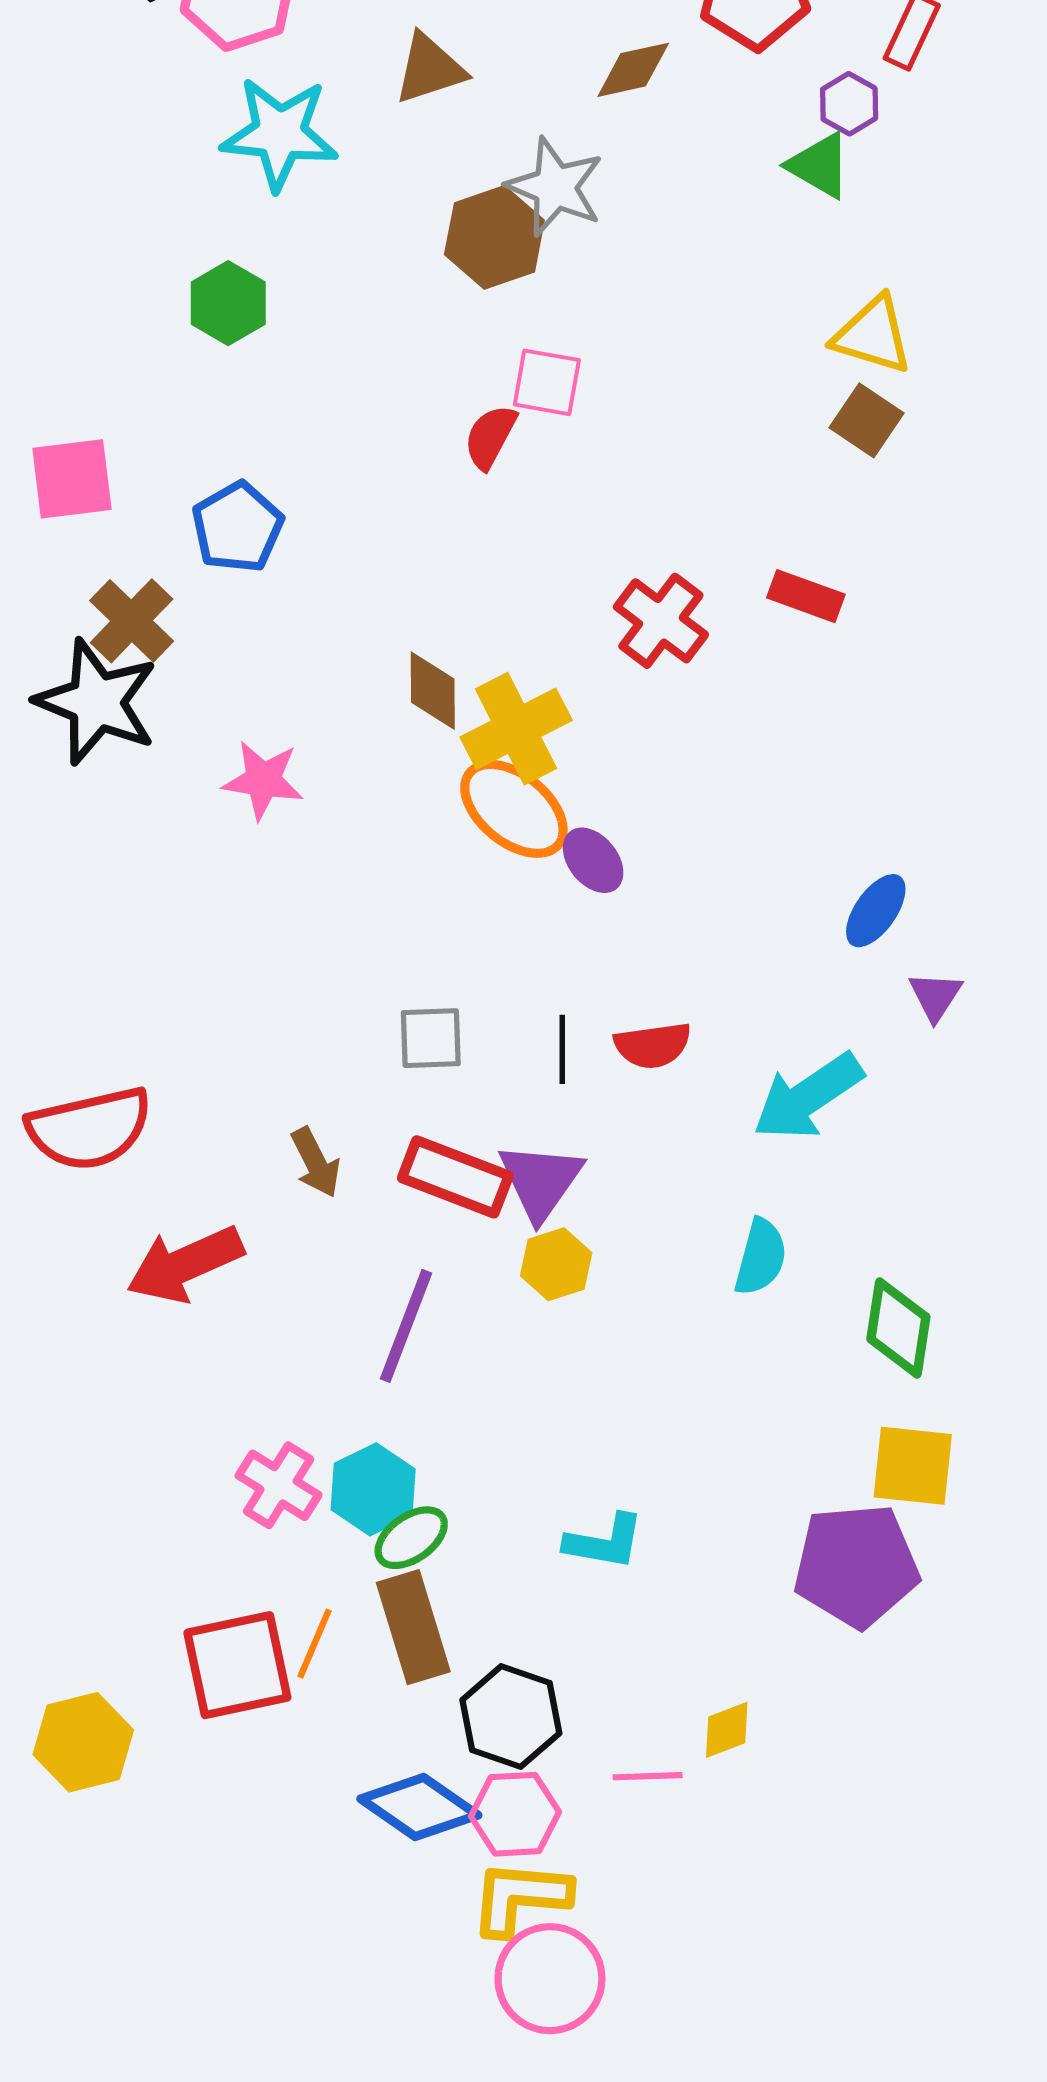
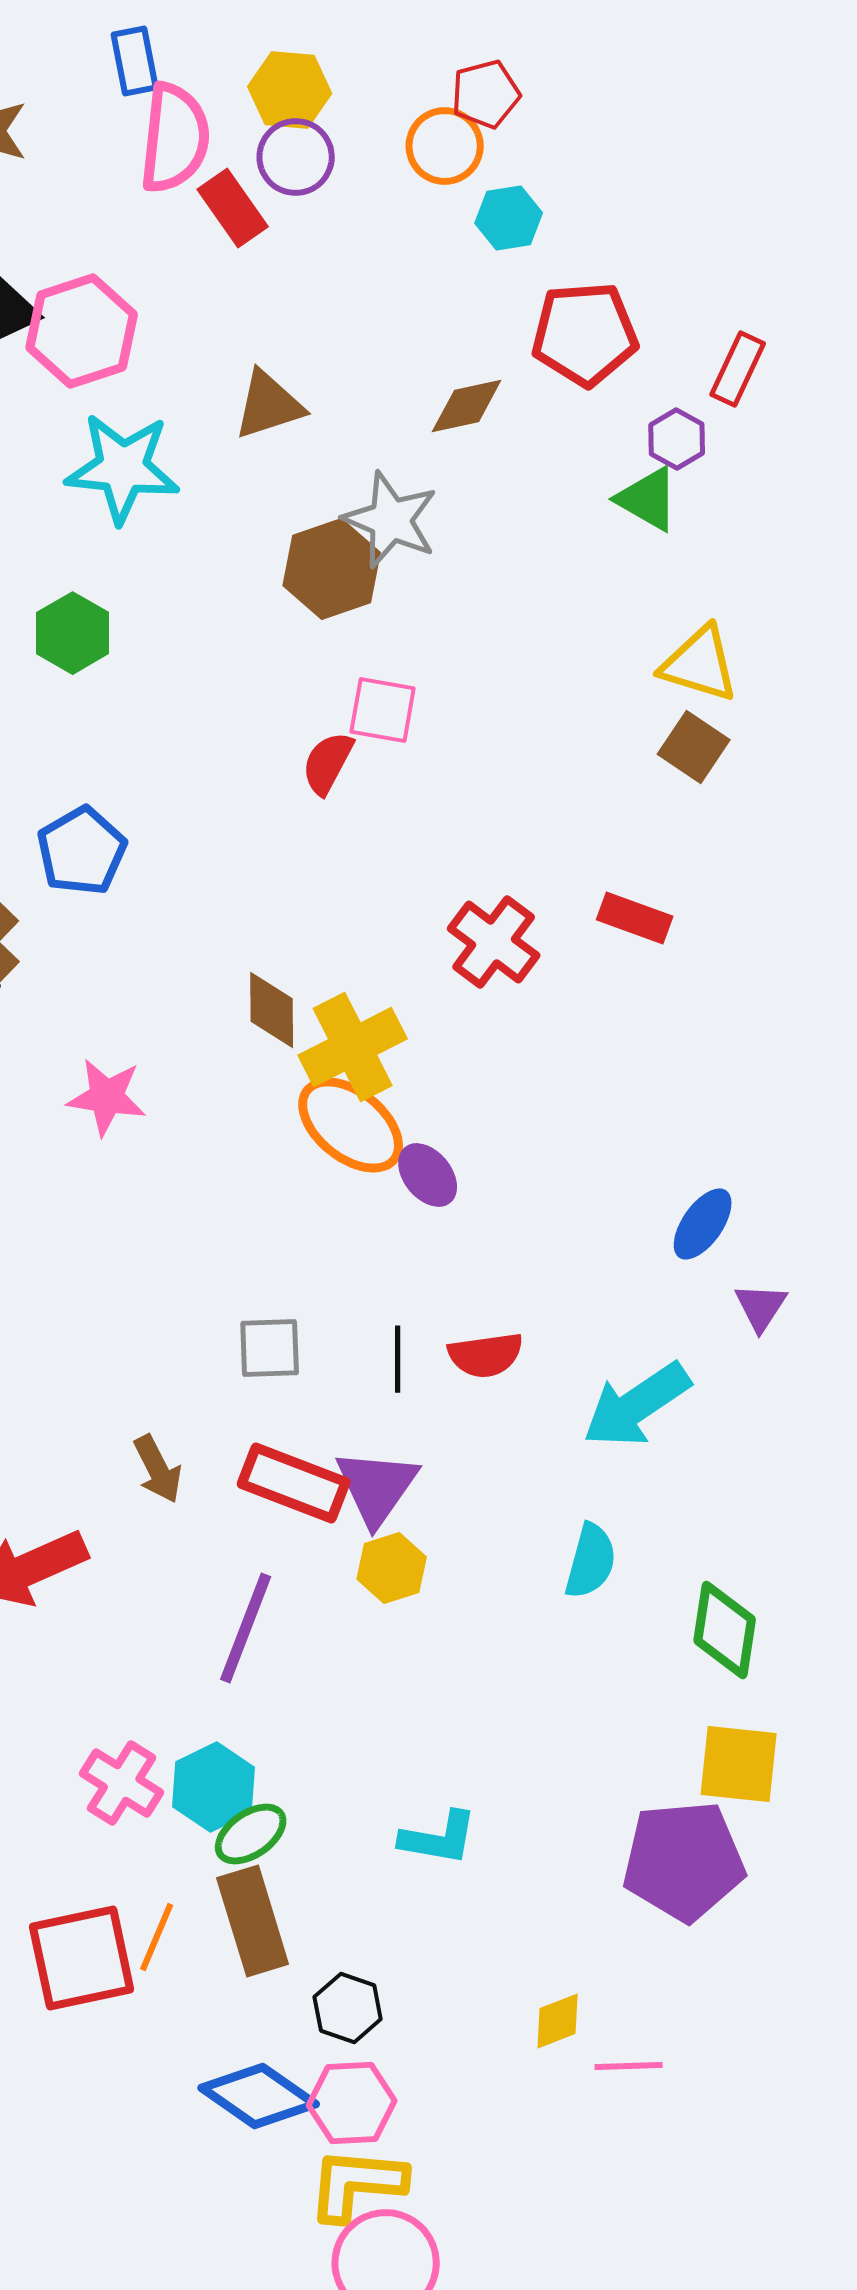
black hexagon: (511, 1717) -> (348, 2008), size x0.7
pink line: (648, 1776) -> (629, 2066), moved

